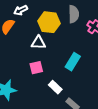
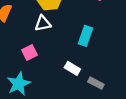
pink square: (36, 68) -> (30, 52), moved

